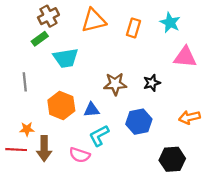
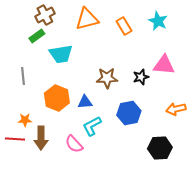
orange rectangle: (133, 28) -> (124, 26), turned -48
pink triangle: (185, 57) -> (164, 65), moved
pink semicircle: (80, 155) -> (74, 144), turned 30

